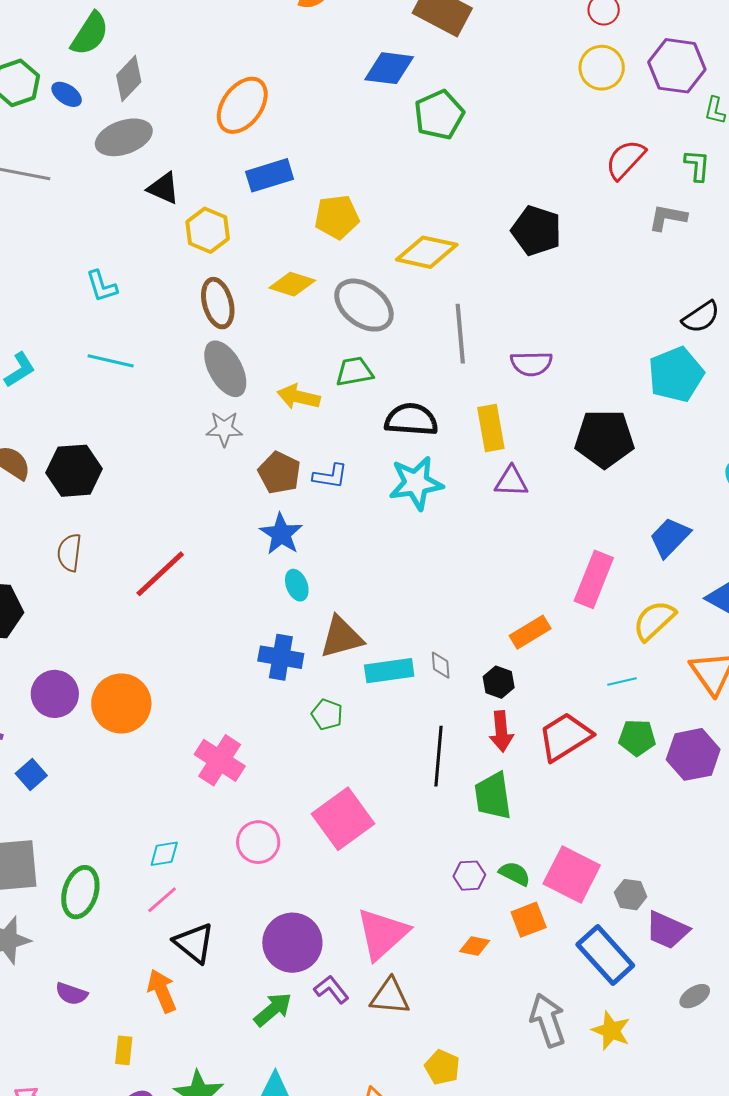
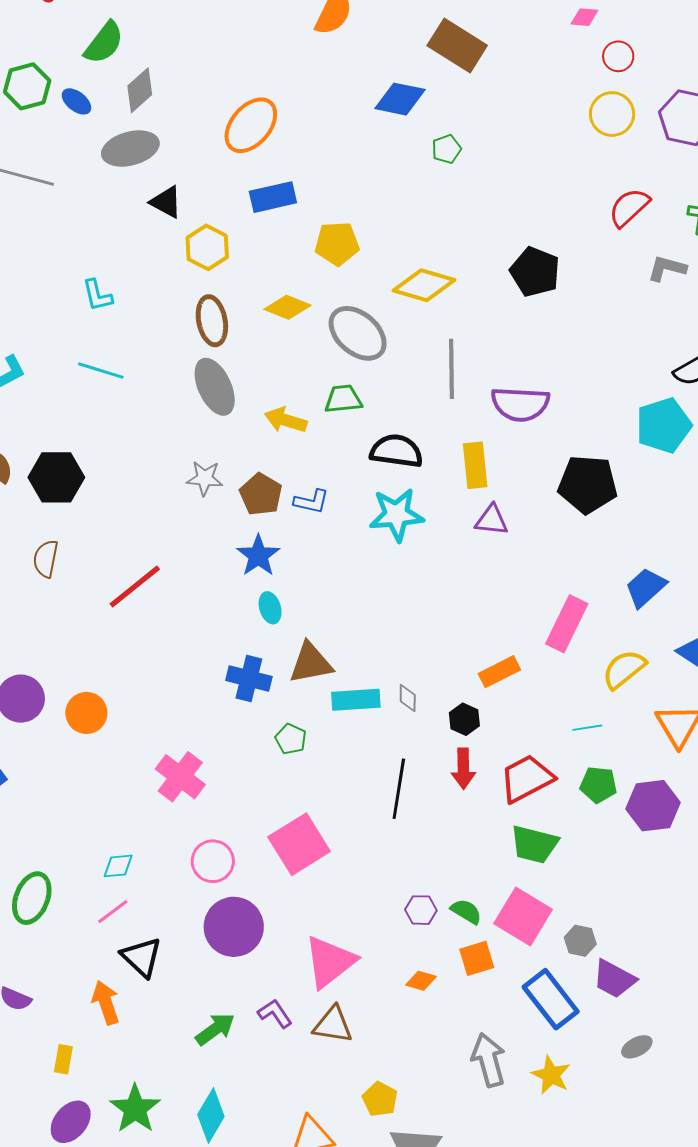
green pentagon: (439, 115) -> (446, 149), size x0.6
purple semicircle: (531, 364) -> (520, 404), size x1.4
gray star: (224, 429) -> (205, 478), moved
orange circle: (121, 703) -> (86, 713), size x0.7
green trapezoid: (493, 796) -> (534, 844), moved, turned -72
purple circle: (292, 943) -> (234, 927), moved

